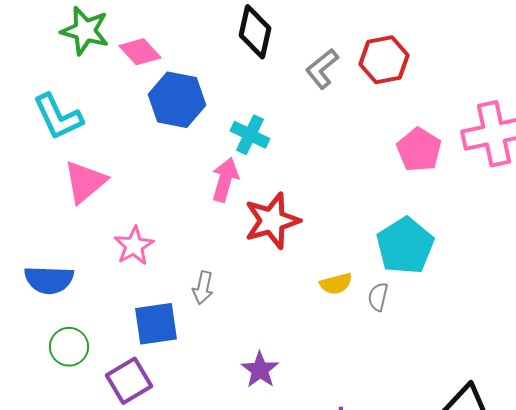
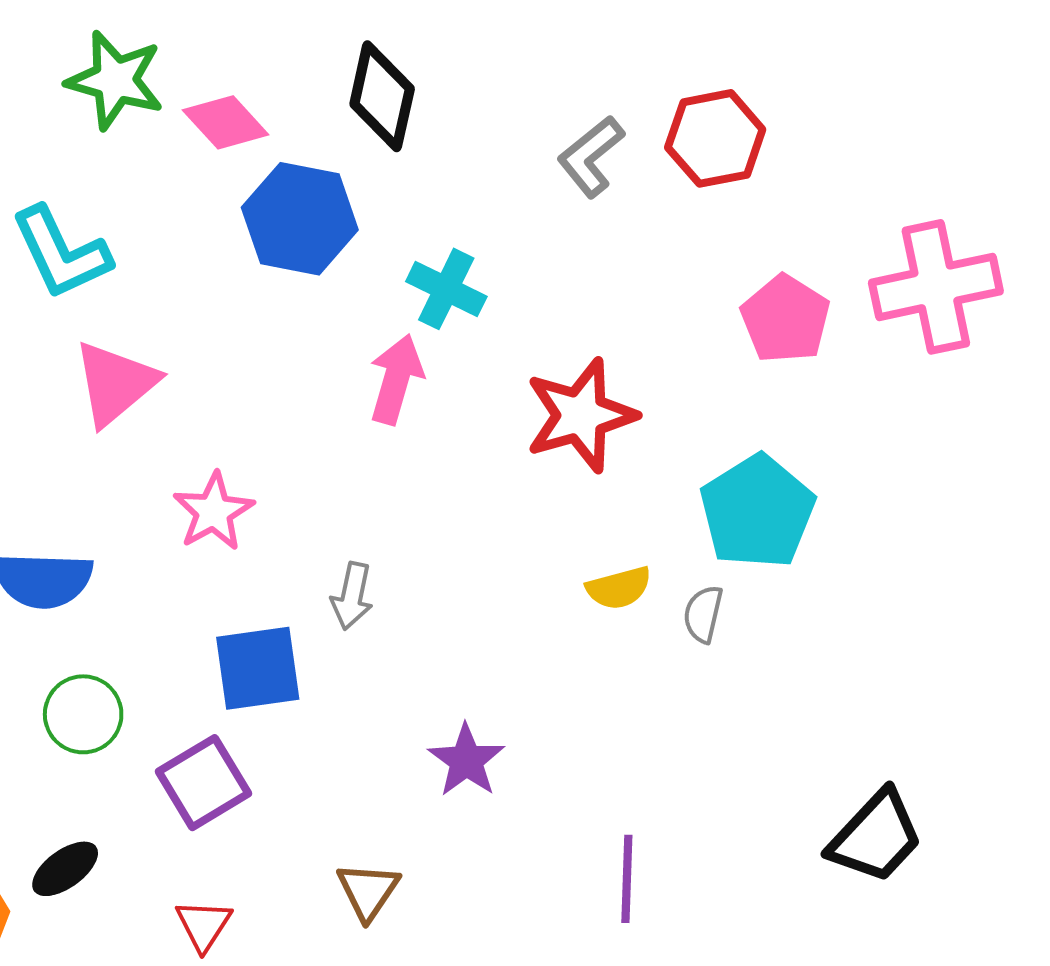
black diamond: (255, 32) -> (382, 96), moved
red star: (272, 221) -> (581, 415), moved

